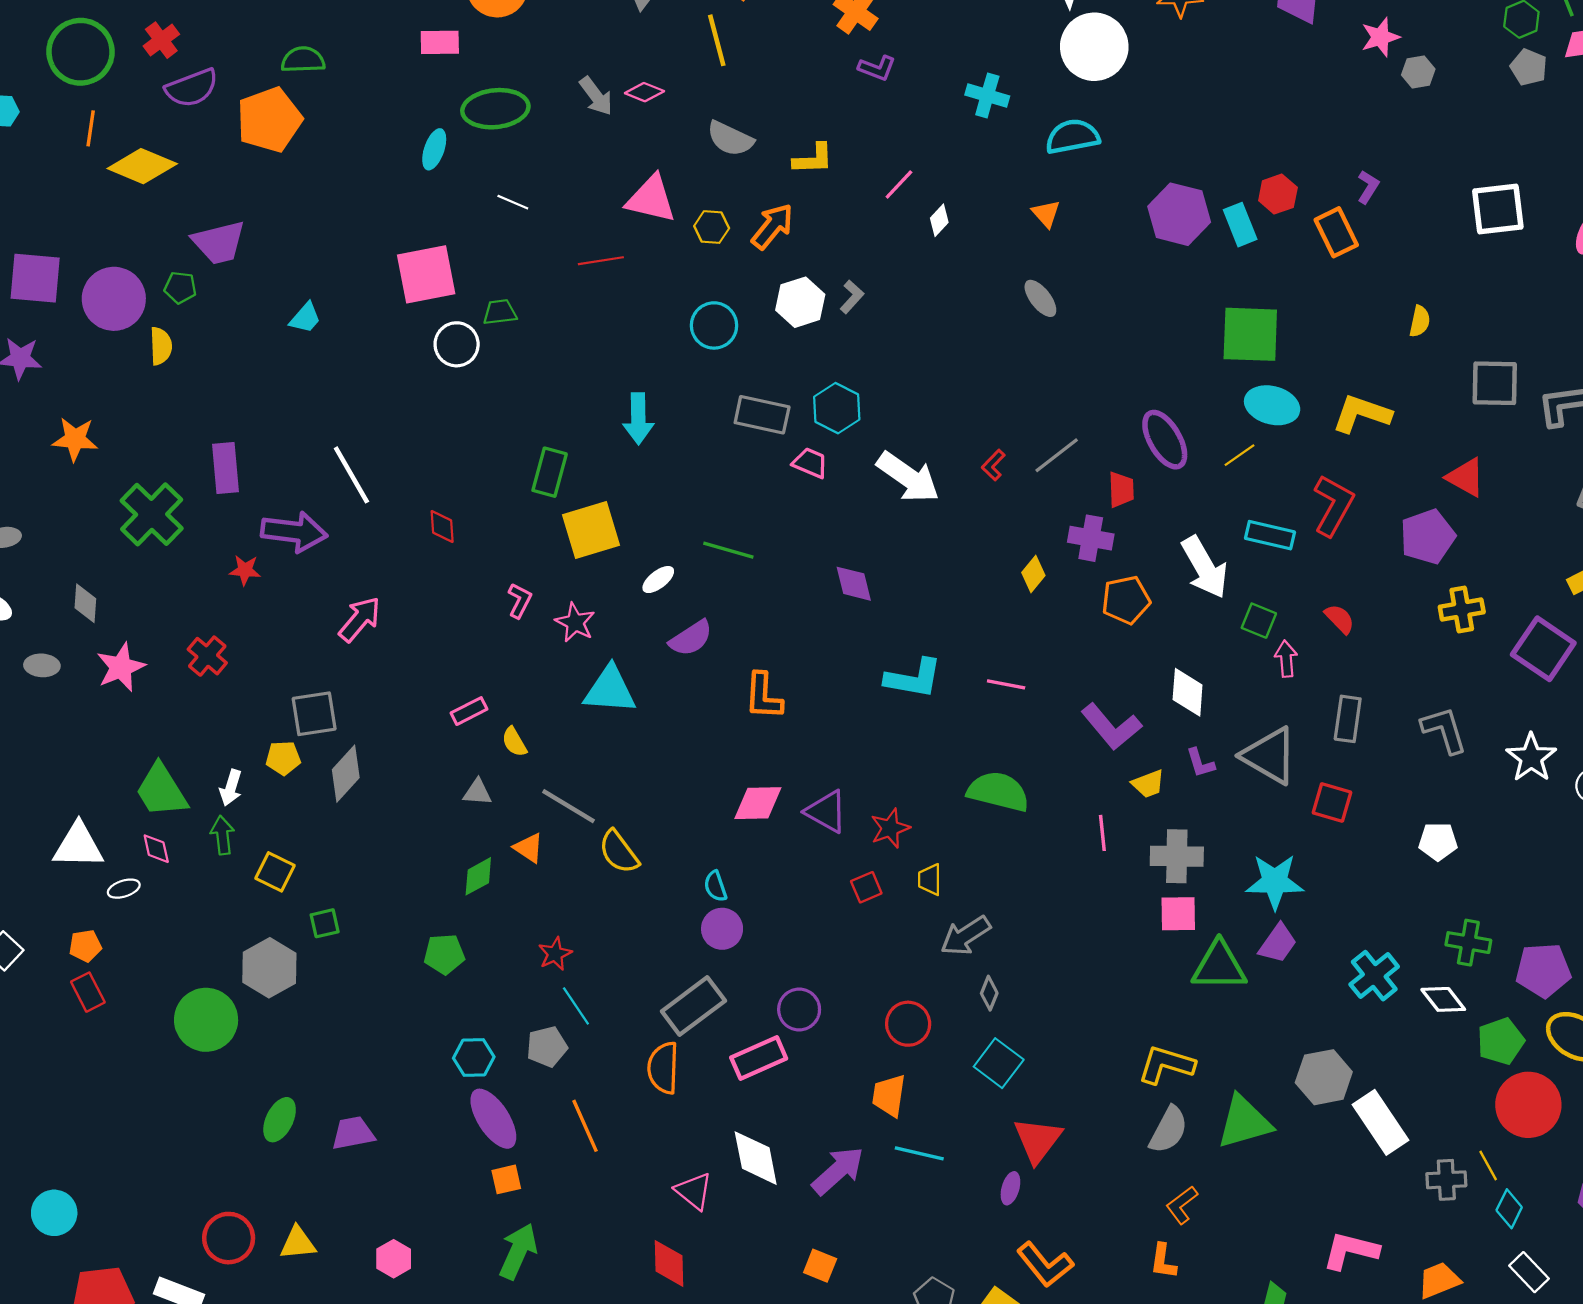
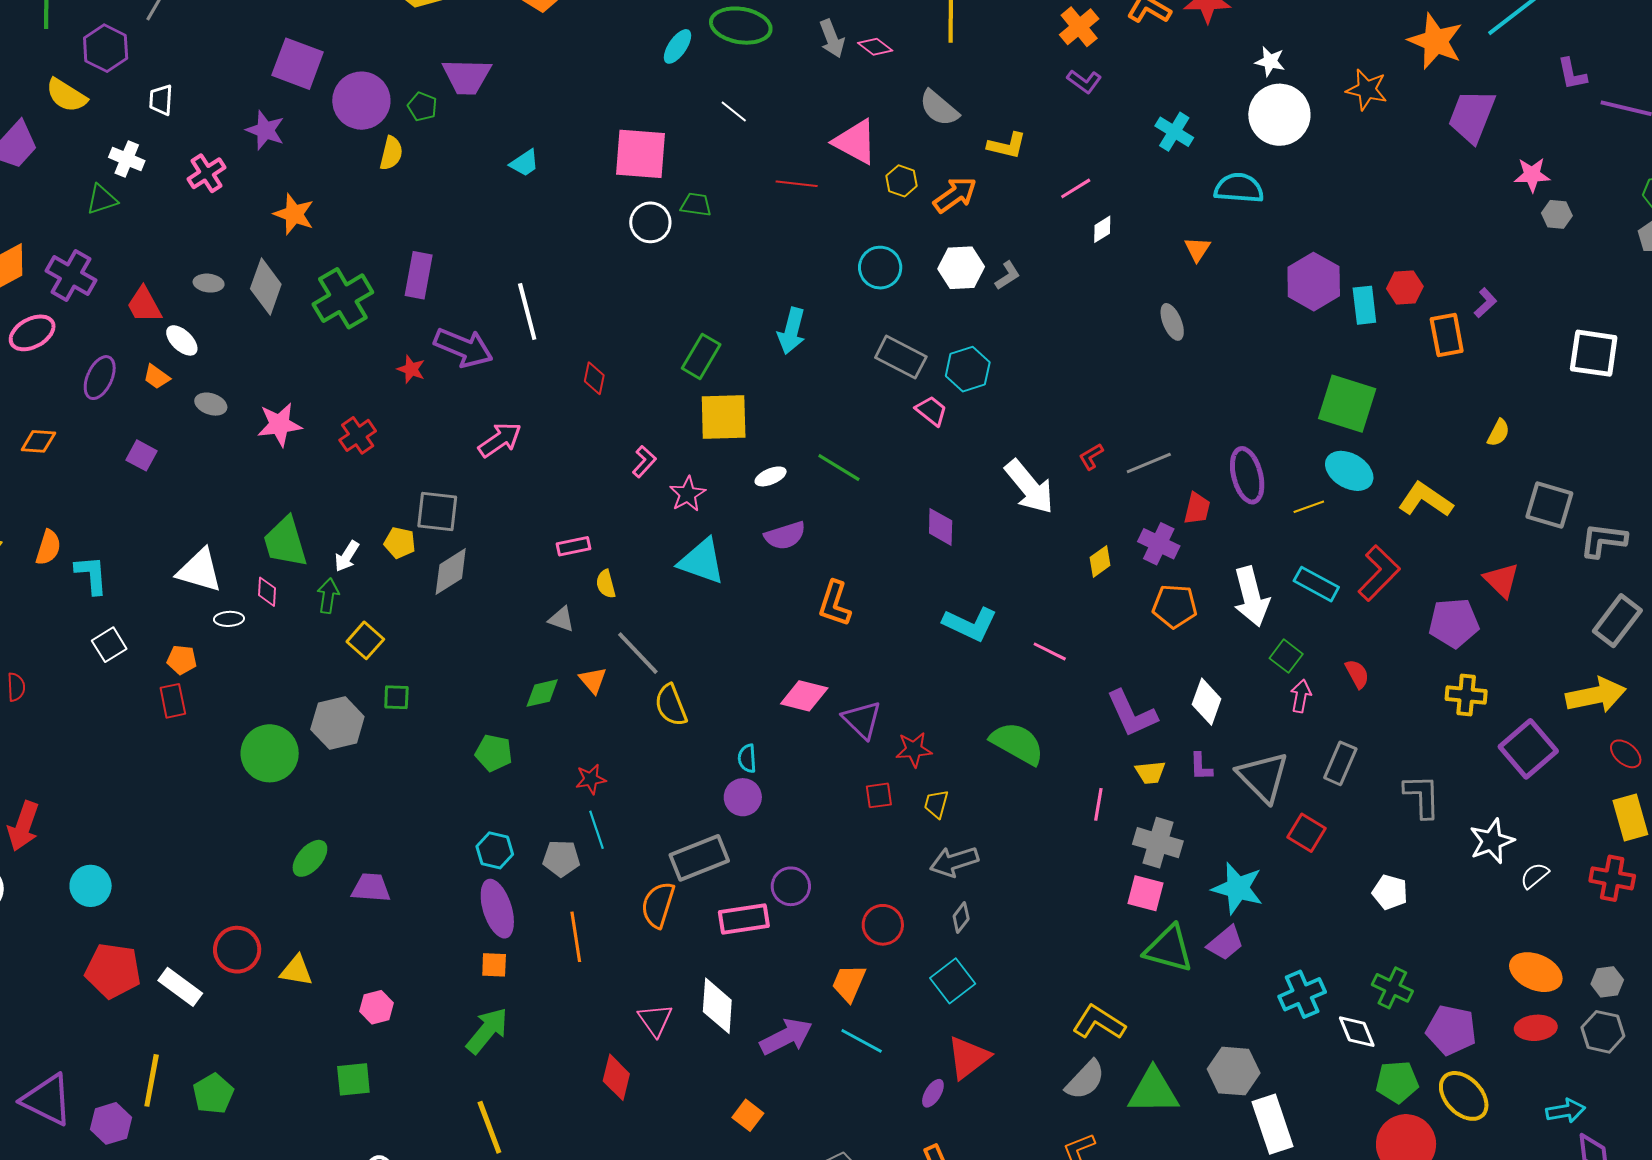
white arrow: (908, 477) -> (1029, 487), moved
gray diamond: (85, 603) -> (266, 286), moved, size x1.5

